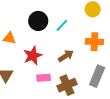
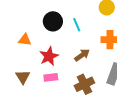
cyan line: (62, 25) -> (77, 25), turned -64
pink rectangle: (44, 78) -> (51, 77), moved

